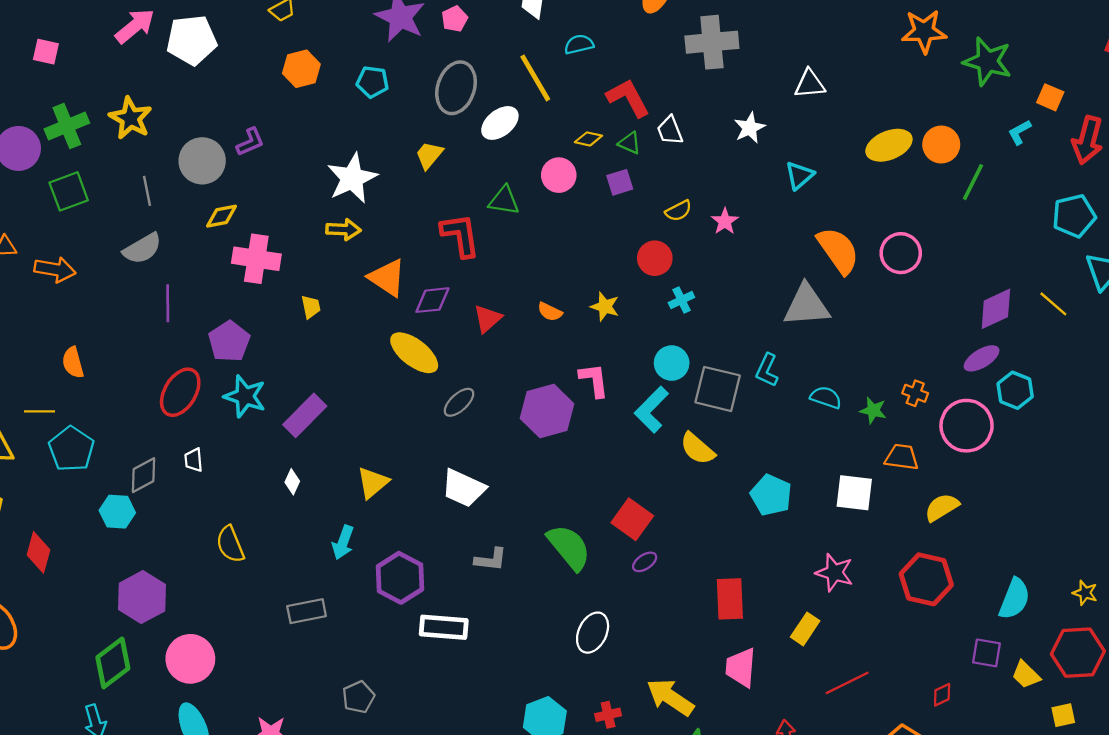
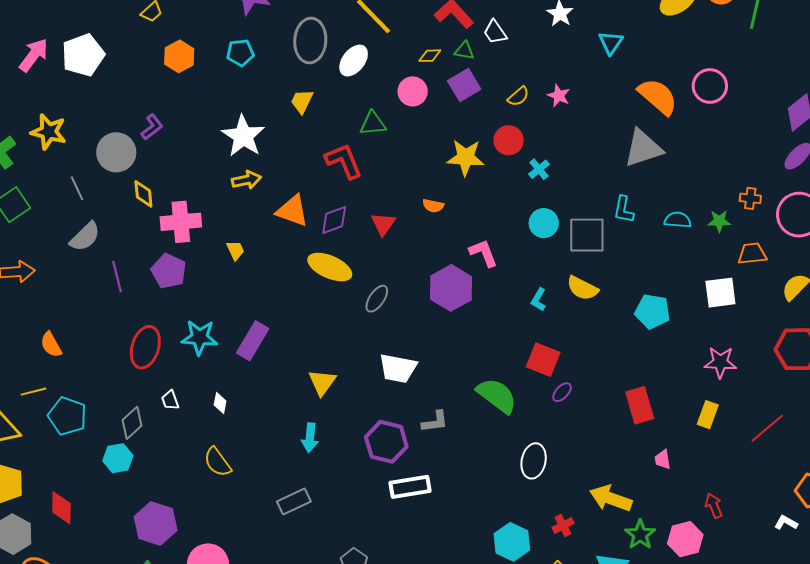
purple square: (620, 182) -> (464, 85), size x1.4
yellow diamond: (221, 216) -> (143, 194), turned -72
yellow star: (605, 307) -> (466, 158), moved, size x1.5
purple pentagon: (229, 341) -> (169, 271), moved
cyan L-shape: (652, 410) -> (539, 300), moved, size x0.6
white diamond: (292, 482) -> (220, 403), moved
purple hexagon: (400, 578) -> (386, 442), moved
pink trapezoid: (741, 668) -> (663, 460), size x0.6
red line: (847, 683) -> (767, 428), moved

